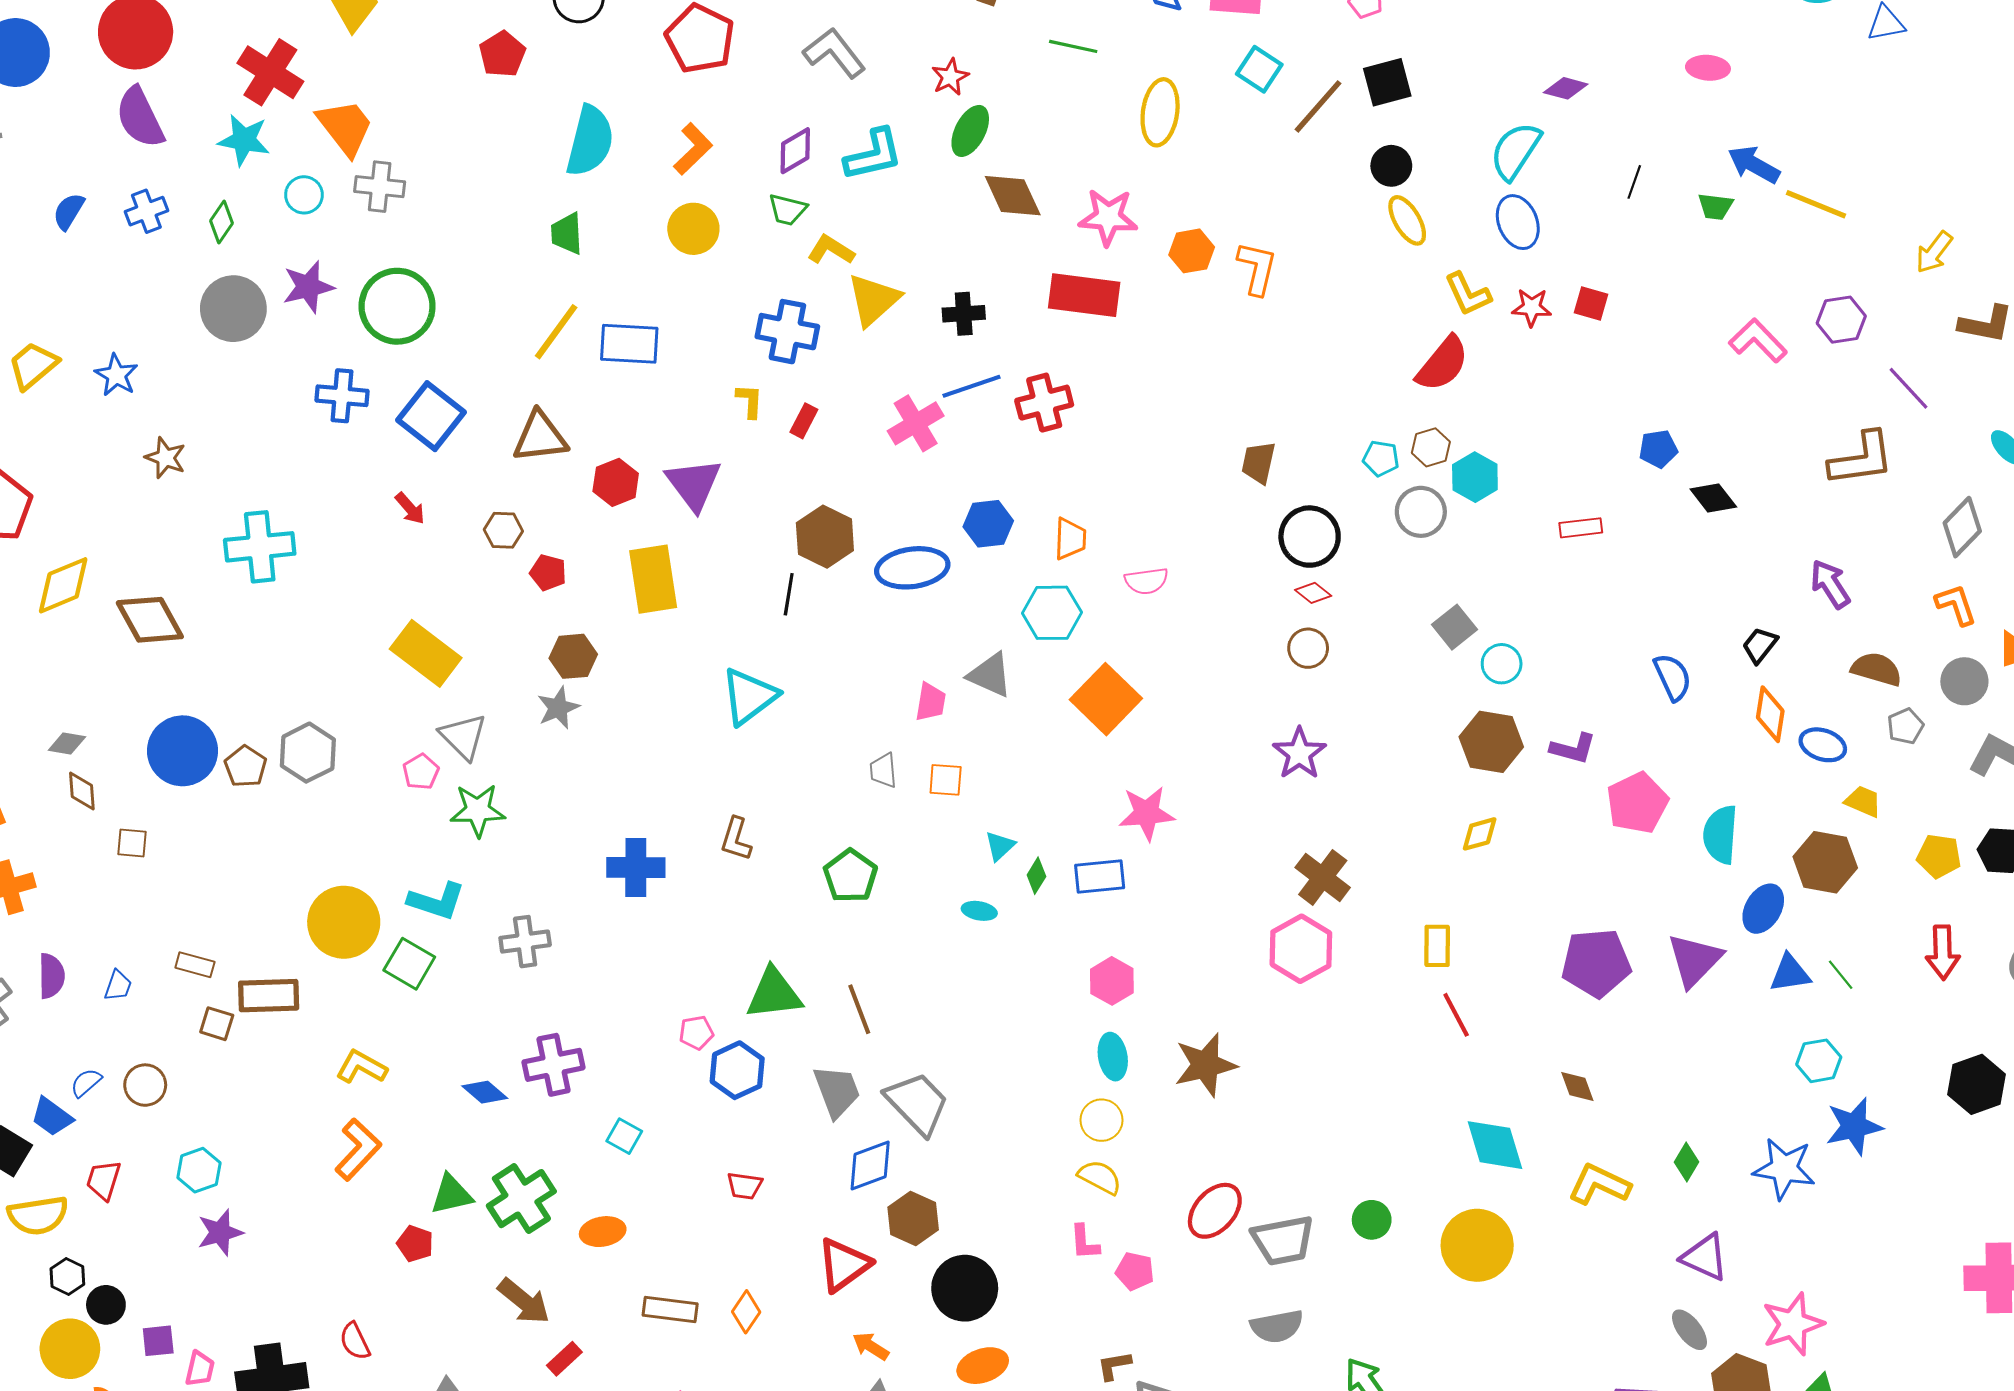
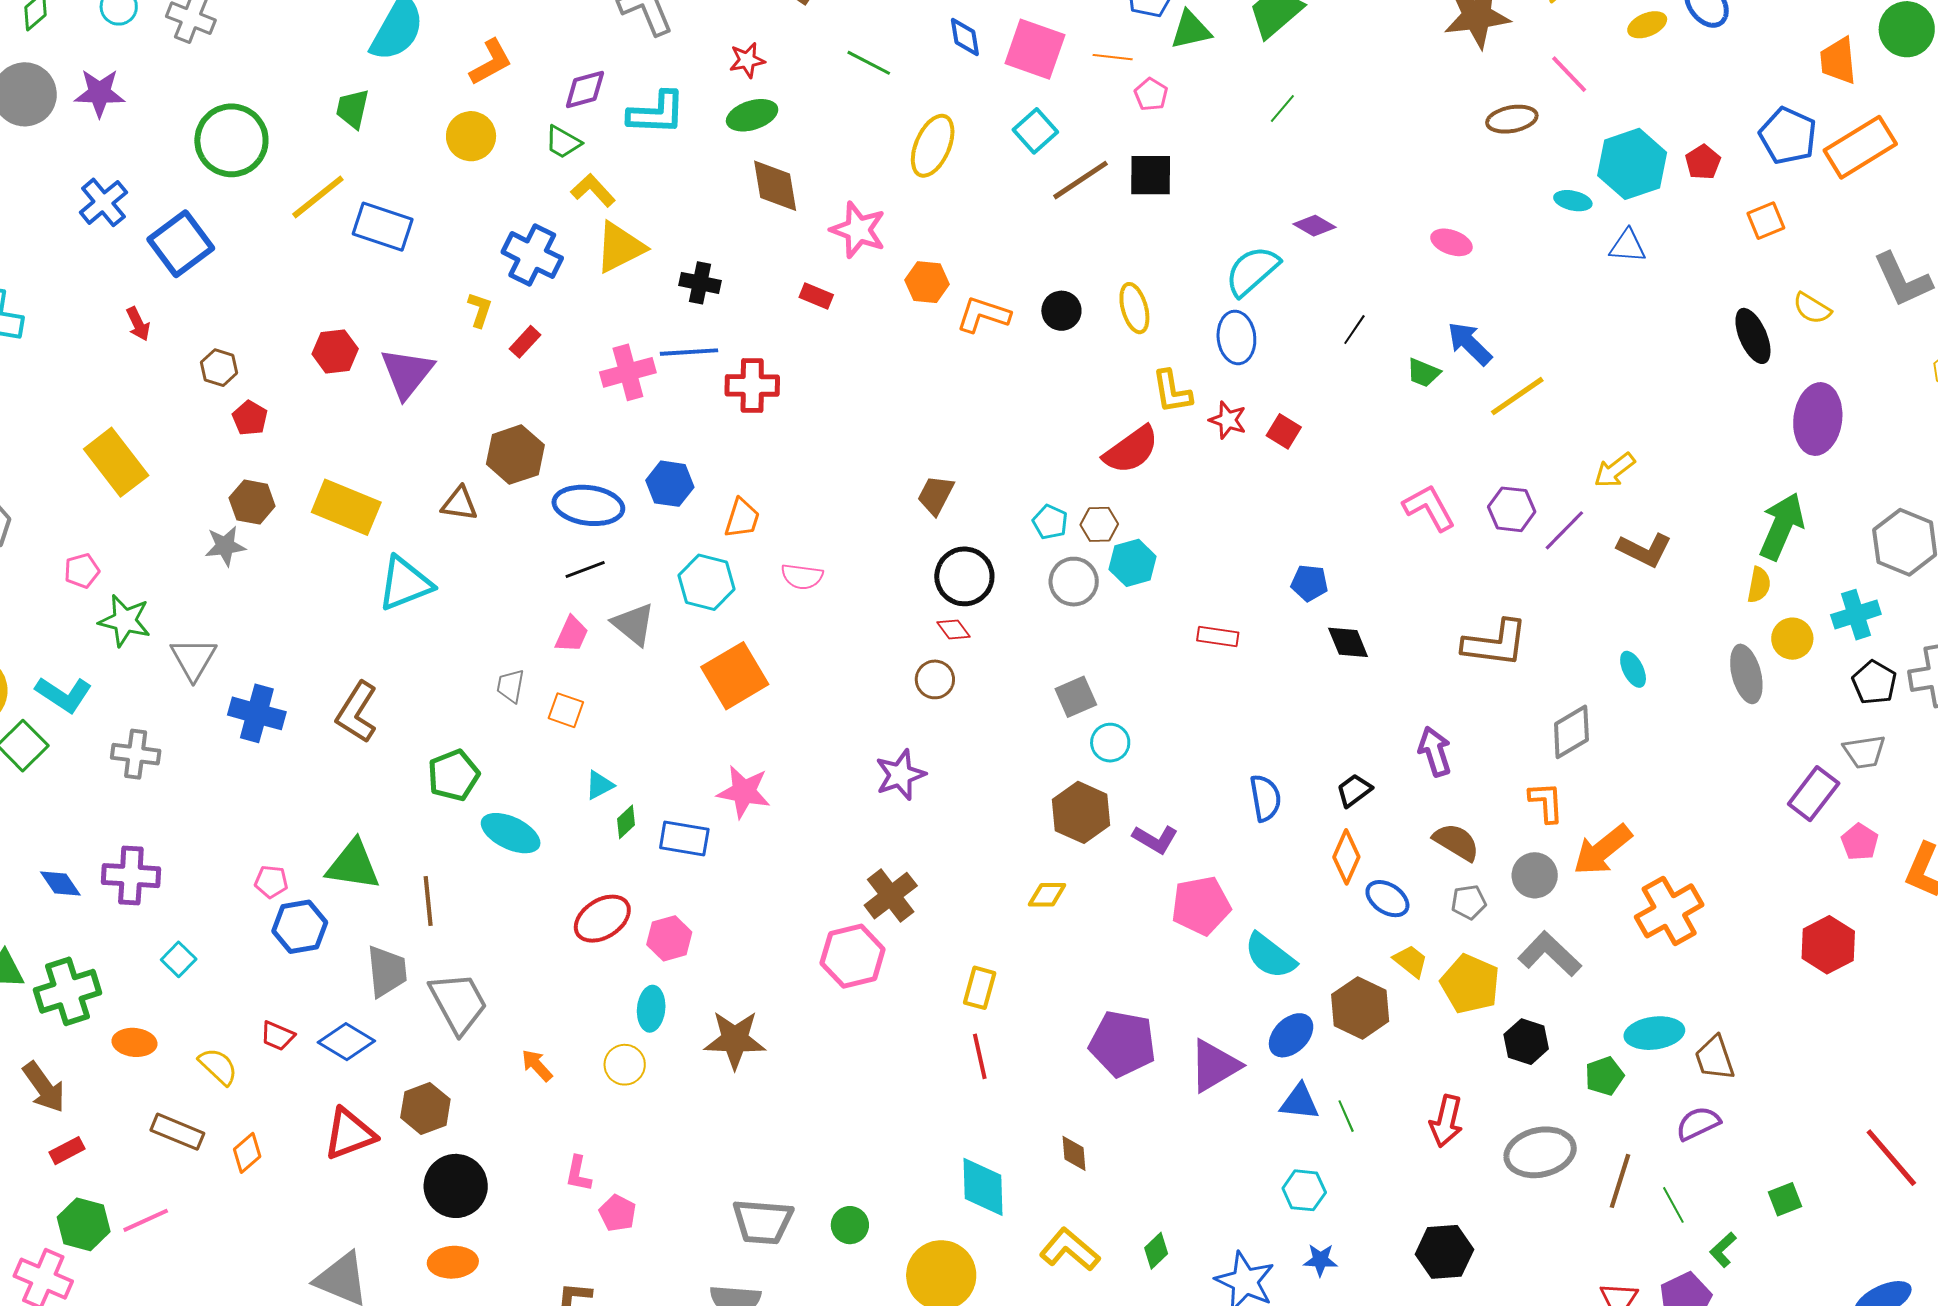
green ellipse: (970, 131) -> (752, 115), turned 30
black circle: (1391, 166) -> (1061, 311), moved
yellow line: (1816, 204) -> (1517, 396), turned -72
orange L-shape: (1257, 268) -> (983, 315), turned -100
red rectangle: (1084, 295) -> (816, 296), size x0.5
green circle: (397, 306) -> (231, 140), moved
purple line: (1909, 388) -> (1564, 530), moved, turned 72
blue cross: (342, 396) -> (103, 202), turned 30
brown triangle: (540, 437) -> (460, 504), moved, size x0.7
yellow rectangle: (653, 579) -> (346, 507), moved, turned -74
black line: (789, 594) -> (585, 570), moved, turned 45
gray triangle: (463, 737) -> (193, 659), moved
cyan semicircle: (1720, 835) -> (1270, 956), turned -72
brown L-shape: (736, 839) -> (357, 712), size x1.4
yellow pentagon: (1939, 856) -> (1470, 984), moved, size x1.4
cyan ellipse: (979, 911) -> (511, 833), moved, size x1.8
blue star: (1854, 1126) -> (1320, 1260), size x0.6
blue diamond: (870, 1166) -> (346, 1042), moved, turned 36
yellow semicircle: (1100, 1177) -> (218, 1066), moved
red ellipse: (1215, 1211) -> (602, 919), moved
orange arrow: (871, 1346) -> (537, 1065), moved

